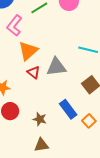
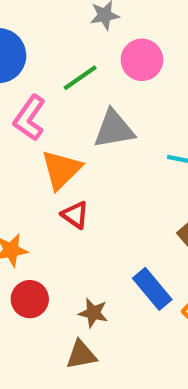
gray triangle: (56, 67) -> (114, 129), moved
brown triangle: (41, 145) -> (81, 355), moved

